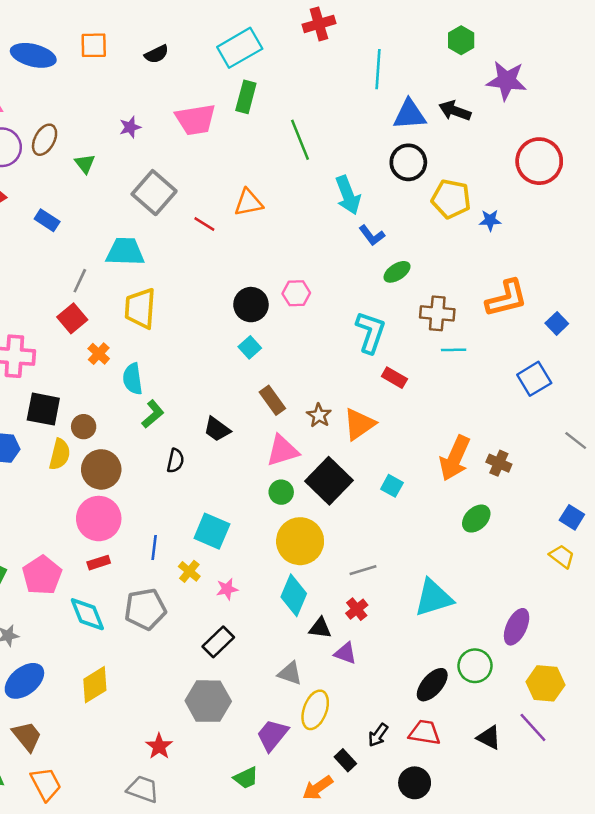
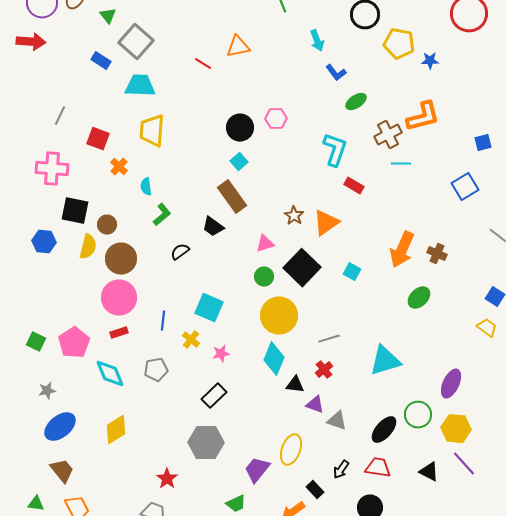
gray square: (154, 193) -> (136, 42), moved
cyan arrow: (348, 195) -> (317, 41), size x0.7
blue rectangle: (47, 220) -> (101, 61), moved
gray line: (80, 281) -> (60, 116), moved
orange L-shape: (506, 298) -> (423, 117), moved
brown cross: (437, 313) -> (388, 135), turned -32
red square: (72, 318) -> (98, 139), turned -30
blue square: (557, 323) -> (483, 143), turned 30
cyan semicircle: (133, 379) -> (146, 187), size x0.7
brown rectangle: (272, 400) -> (232, 197), moved, size x1.4
pink triangle: (282, 451) -> (265, 244), size x0.7
black semicircle: (175, 461) -> (180, 252), turned -138
gray pentagon: (145, 609) -> (156, 370), size x0.7
gray triangle: (290, 673) -> (337, 421), moved
yellow hexagon: (545, 683) -> (456, 429), moved

